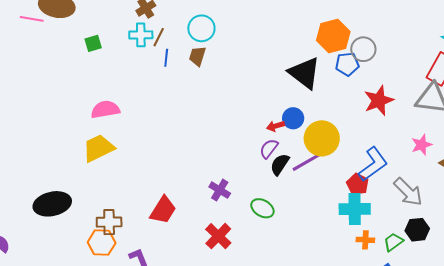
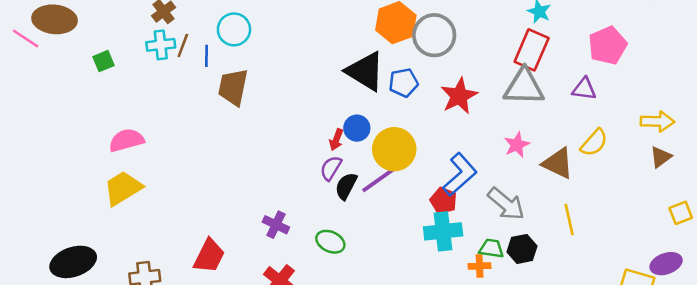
pink line: (32, 19) -> (26, 39), turned 30
gray circle: (363, 49) -> (434, 35), size x1.4
brown trapezoid: (197, 56) -> (233, 87), moved, size x1.5
blue line: (166, 58) -> (206, 56), moved
blue pentagon: (347, 64) -> (404, 83), moved
red arrow: (276, 126) -> (336, 140), turned -48
orange cross: (365, 240) -> (480, 266), moved
green trapezoid: (393, 242) -> (491, 249), moved, turned 50

